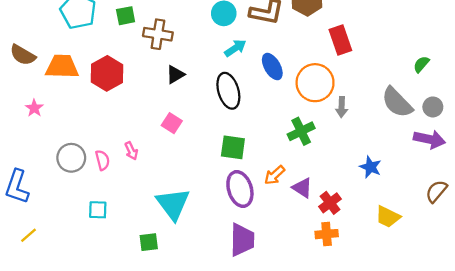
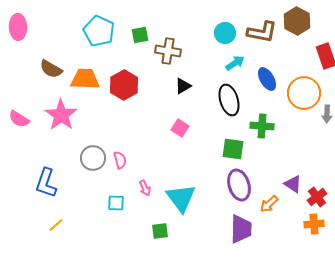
pink star: (34, 108) -> (61, 115), size x2.0
green cross: (301, 131) -> (262, 126), moved, turned 30
pink arrow: (131, 151) -> (145, 188), moved
orange arrow: (275, 175) -> (269, 204), moved

